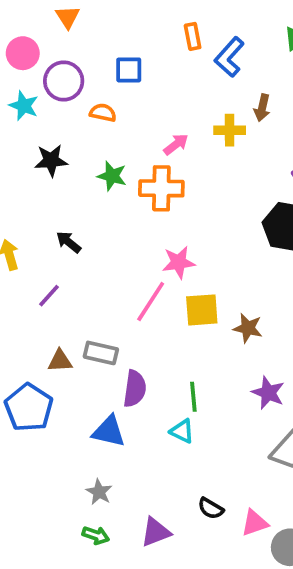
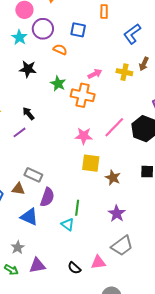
orange rectangle: (193, 36) -> (104, 12), moved
purple line: (49, 296) -> (19, 132), moved
pink line: (151, 301) -> (114, 127), moved
brown triangle: (60, 361) -> (18, 189), moved
pink triangle: (255, 523) -> (98, 262), moved
purple triangle: (156, 532) -> (37, 265), moved

